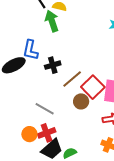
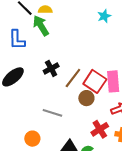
blue L-shape: (30, 50) -> (17, 40), moved
red cross: (47, 133) -> (100, 129), moved
orange circle: (29, 134) -> (32, 139), moved

